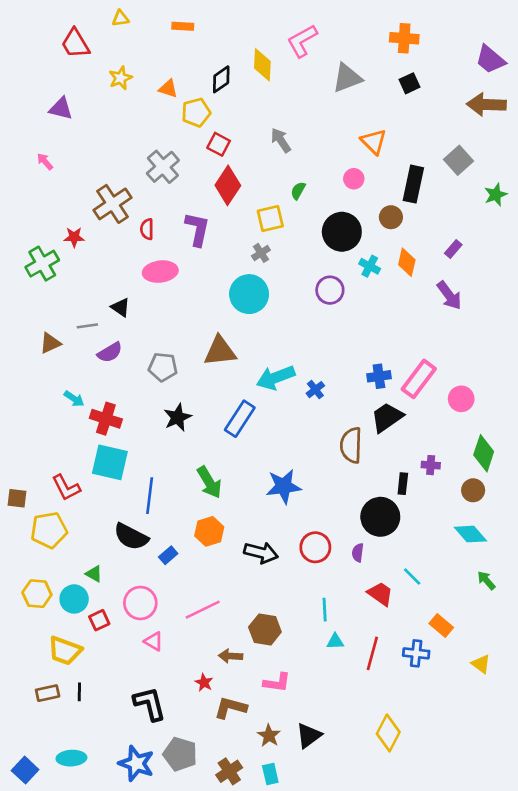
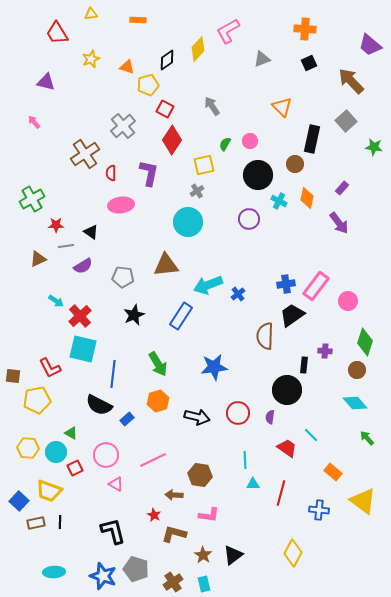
yellow diamond: (262, 65) -> (198, 49), turned 40
gray triangle: (347, 78) -> (262, 59), size x0.7
brown arrow: (486, 105) -> (351, 81), moved, turned 44
pink circle: (354, 179) -> (250, 141), moved
green star: (496, 195) -> (374, 147), turned 30
red star: (74, 237) -> (56, 225), moved
red cross: (106, 419) -> (80, 316), turned 30
blue cross: (416, 653) -> (319, 510), moved
yellow triangle: (481, 664) -> (363, 501), size x1.8
blue square: (25, 770) -> (19, 501), moved

